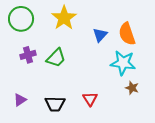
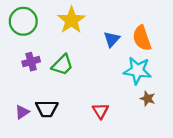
black trapezoid: (55, 104) -> (47, 109), moved

